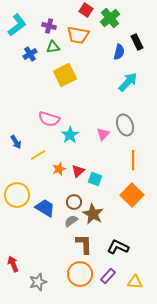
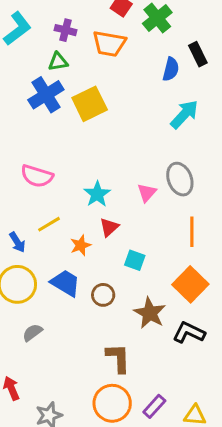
green triangle: (53, 47) -> (58, 62), moved
blue cross: (30, 54) -> (46, 95), moved, size x1.6
pink semicircle: (49, 119) -> (37, 176), moved
blue arrow: (16, 142) -> (17, 242), moved
red triangle: (78, 171) -> (109, 227), moved
blue trapezoid: (45, 208) -> (66, 283), moved
brown star: (93, 214) -> (150, 313), moved
gray semicircle: (71, 221) -> (32, 333), moved
black L-shape: (118, 247) -> (189, 333), moved

